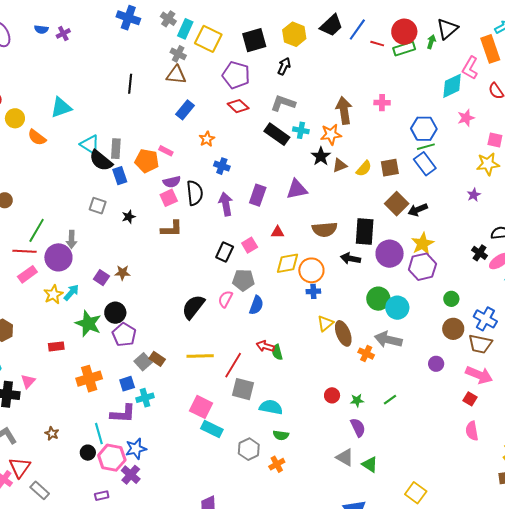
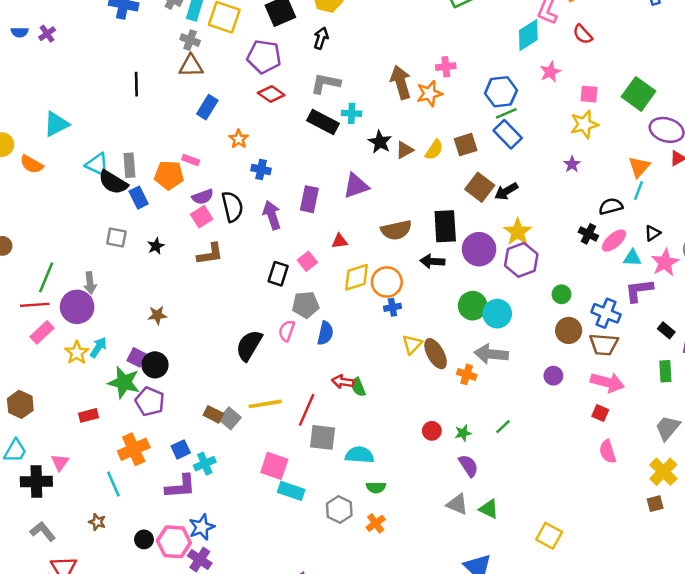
orange star: (331, 134) -> (429, 94), moved
purple square: (101, 278) -> (137, 357), moved
purple pentagon: (124, 335) -> (150, 401), moved
gray square: (143, 362) -> (230, 418), moved
cyan line: (99, 434) -> (113, 484), moved

